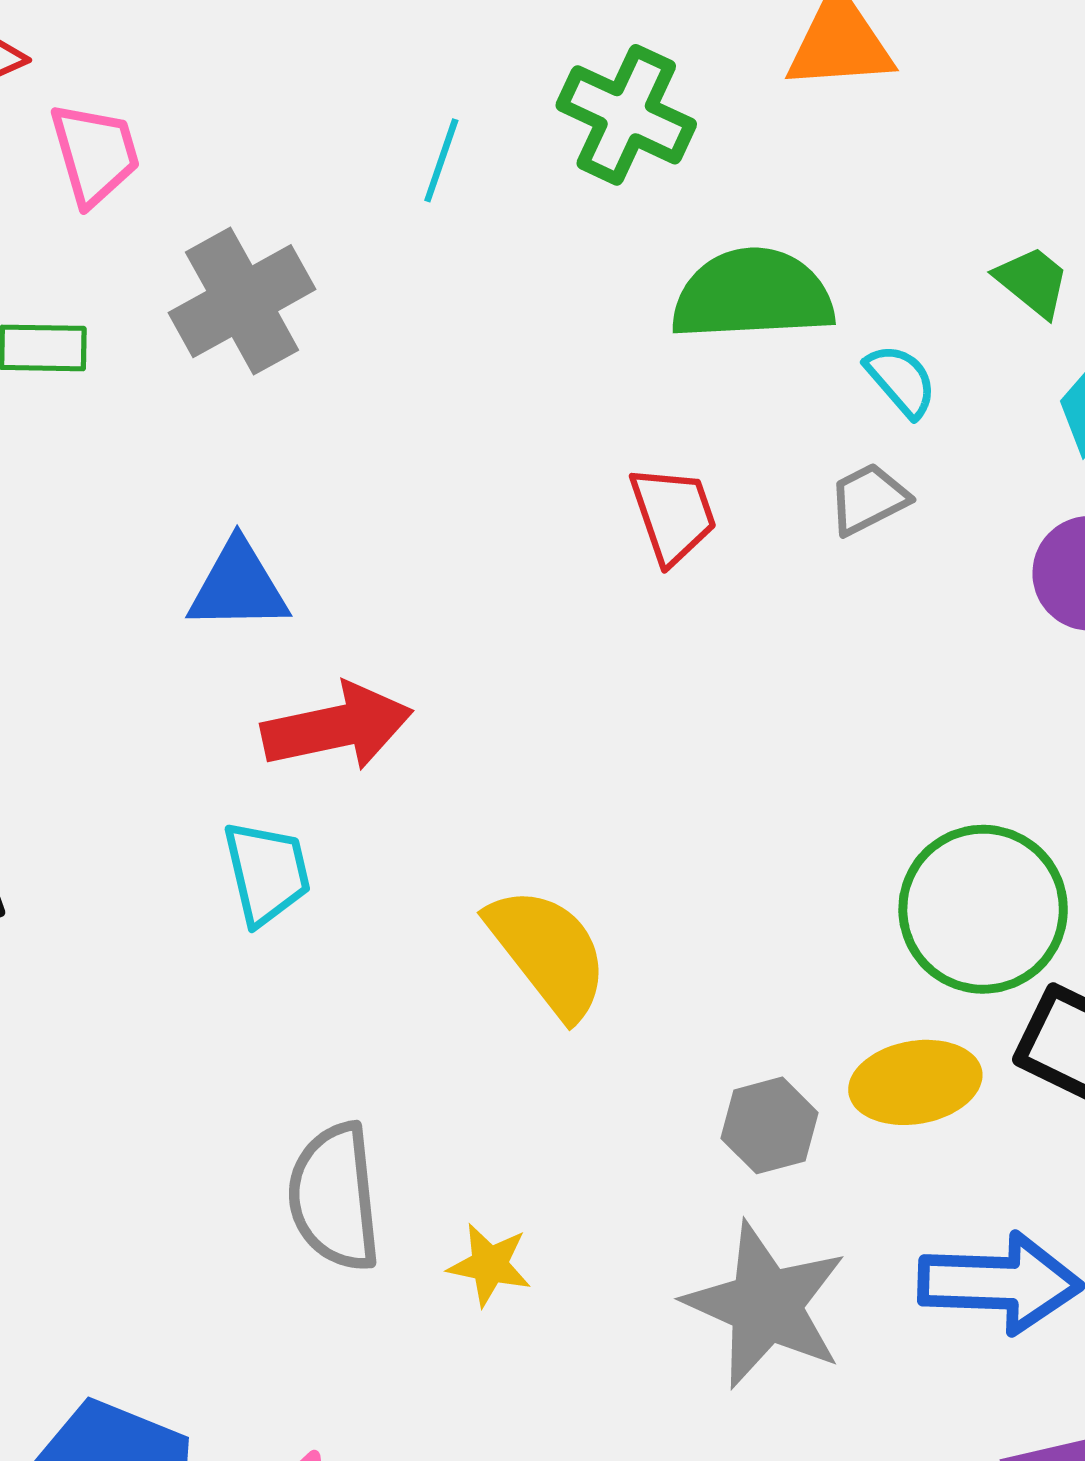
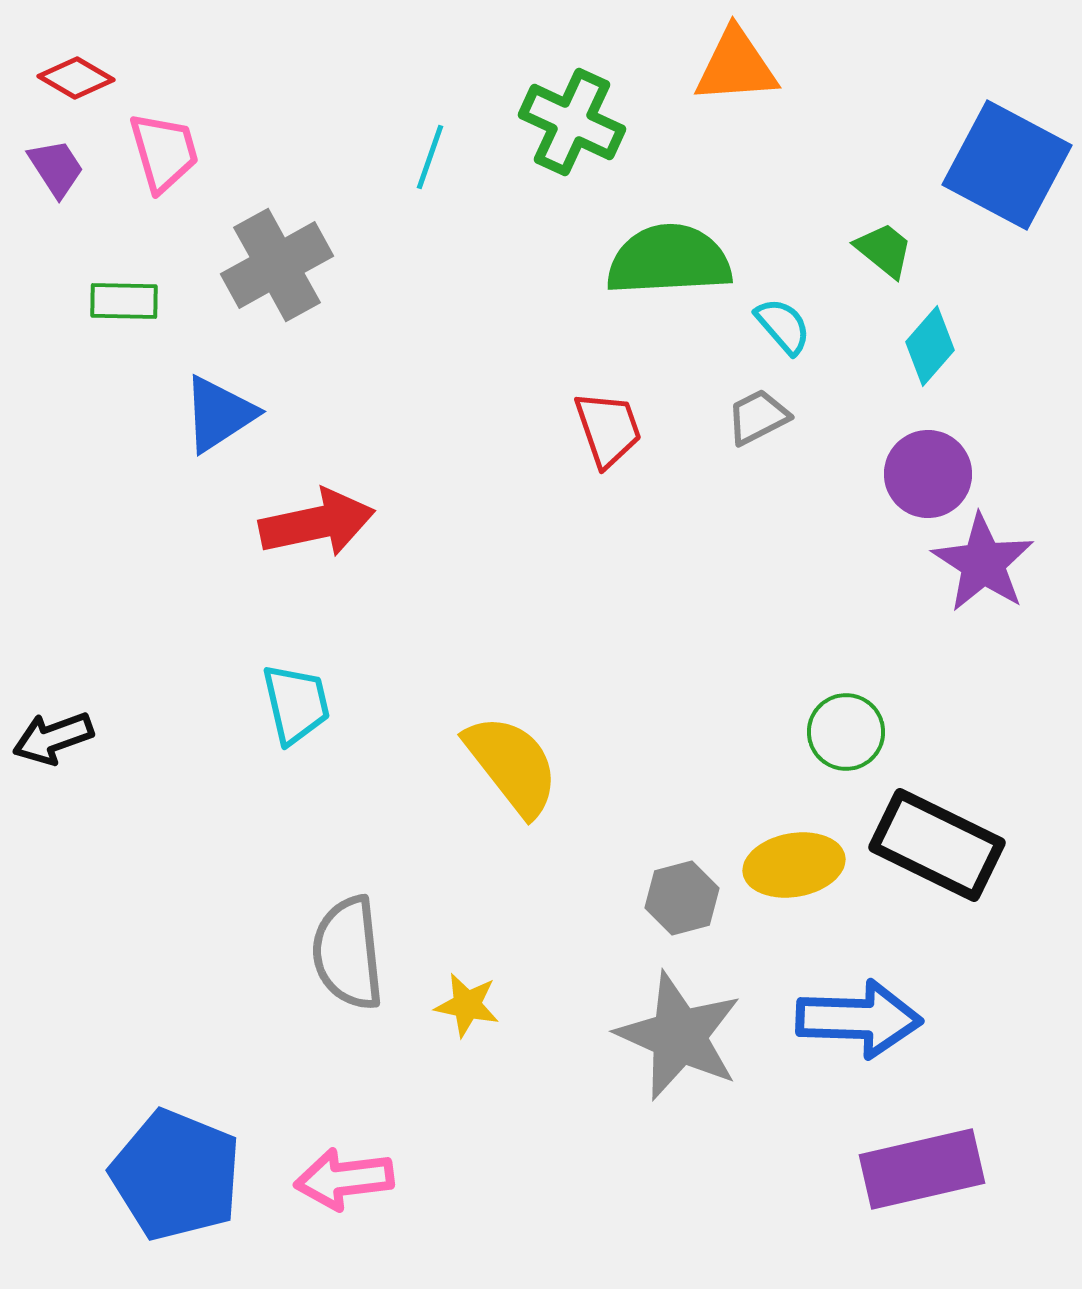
blue triangle: (238, 586) -> (219, 414), moved, turned -32
red arrow: (337, 727) -> (317, 523), moved
green circle: (983, 909) -> (846, 732), size x0.6

